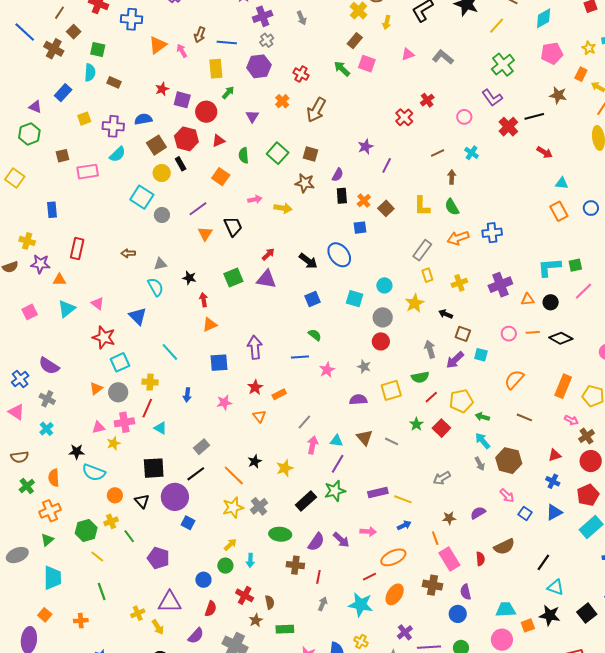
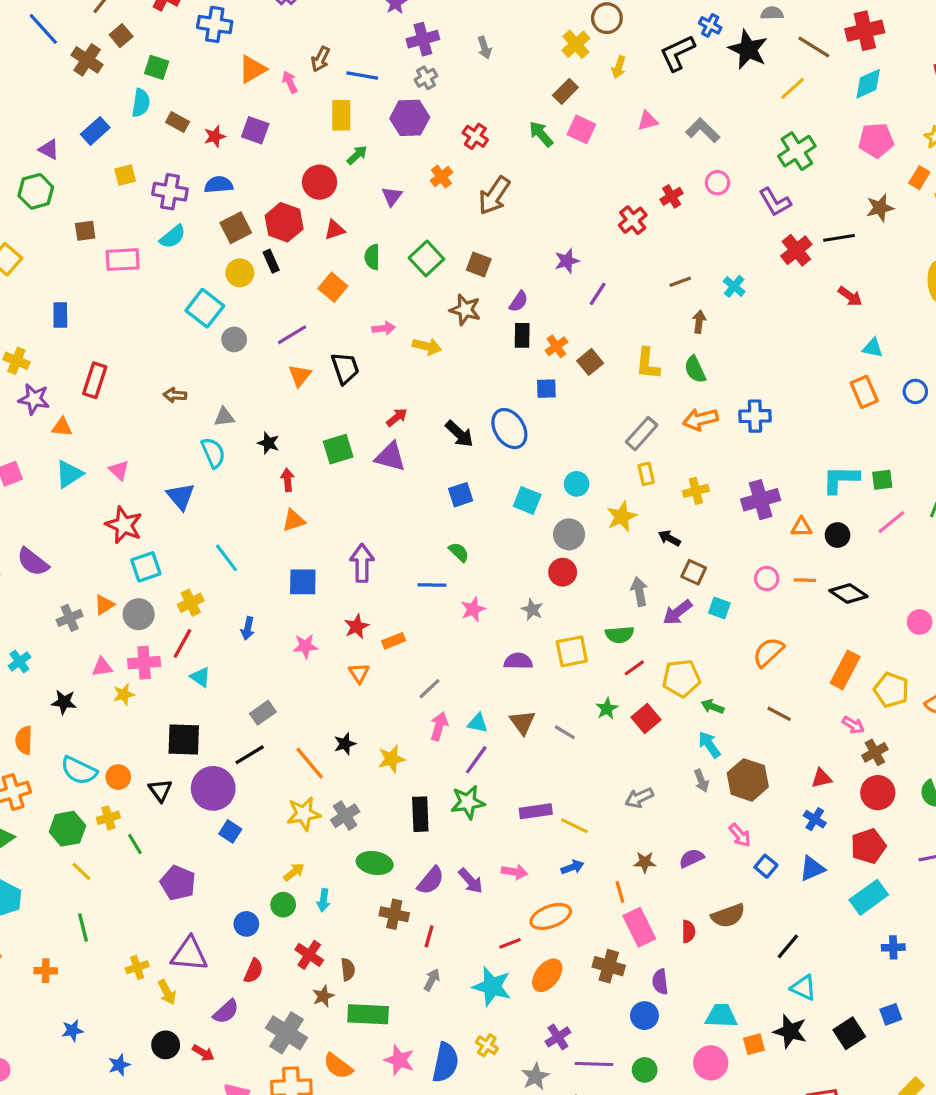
red star: (162, 89) -> (215, 136), moved
brown star: (558, 95) -> (880, 208), turned -30
purple square: (182, 100) -> (255, 130), moved
pink circle: (464, 117) -> (717, 183), moved
yellow cross: (150, 382) -> (191, 603), turned -35
gray cross: (47, 399) -> (70, 618), moved, turned 35
cyan semicircle: (94, 472) -> (79, 770), moved
black rectangle: (306, 501) -> (420, 814), turned -55
green rectangle: (285, 629) -> (368, 1014), size x1.4

